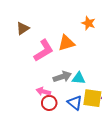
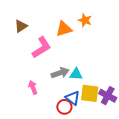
orange triangle: (66, 43) -> (64, 29), moved
pink arrow: (43, 92) -> (33, 87), moved, turned 56
red circle: (49, 103) -> (64, 107), moved

